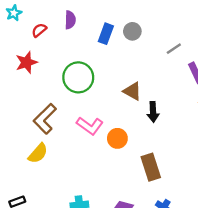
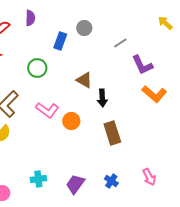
blue rectangle: (106, 34) -> (60, 41), moved
green circle: (78, 77) -> (37, 68), size x0.7
brown rectangle: (151, 167) -> (112, 133), moved

